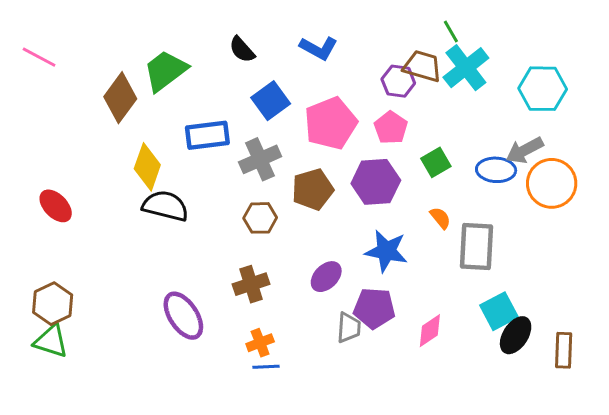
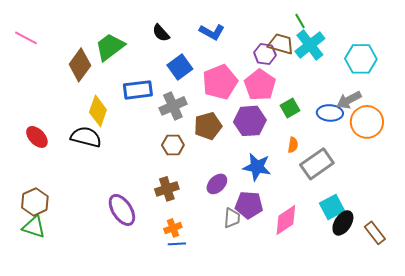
pink pentagon: (391, 128) -> (260, 85), size x1.4
black semicircle: (165, 206) -> (86, 137), moved
orange semicircle: (440, 218) -> (293, 145), turned 49
gray rectangle: (476, 247) -> (317, 164), turned 52
pink diamond: (430, 331) -> (286, 220), size x1.4
brown rectangle: (564, 350) -> (375, 233), turned -40

